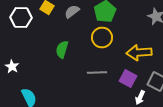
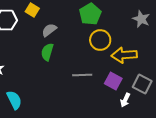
gray semicircle: (72, 12) -> (49, 30), moved
yellow circle: (102, 38) -> (100, 40), moved

